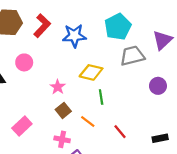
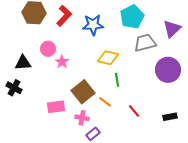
purple circle: (158, 86) -> (168, 70), size x1.6
pink star: (58, 87) -> (62, 62), moved
brown square: (63, 110) -> (83, 92), size x1.6
pink rectangle: (22, 126) -> (56, 107), moved, turned 36

